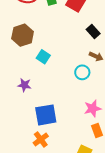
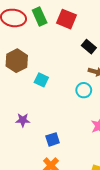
purple star: (24, 85) -> (23, 120), moved
blue square: (46, 115) -> (53, 139), size x0.6

